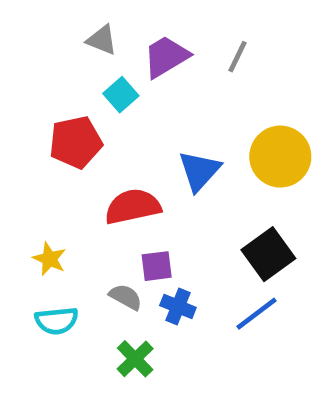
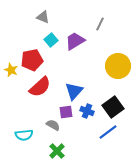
purple trapezoid: (166, 57) -> (75, 41), moved
blue triangle: (199, 171) -> (74, 91), moved
red semicircle: (133, 207) -> (40, 87), moved, turned 150
yellow star: (49, 259) -> (11, 70), moved
blue cross: (178, 306) -> (87, 111), moved

